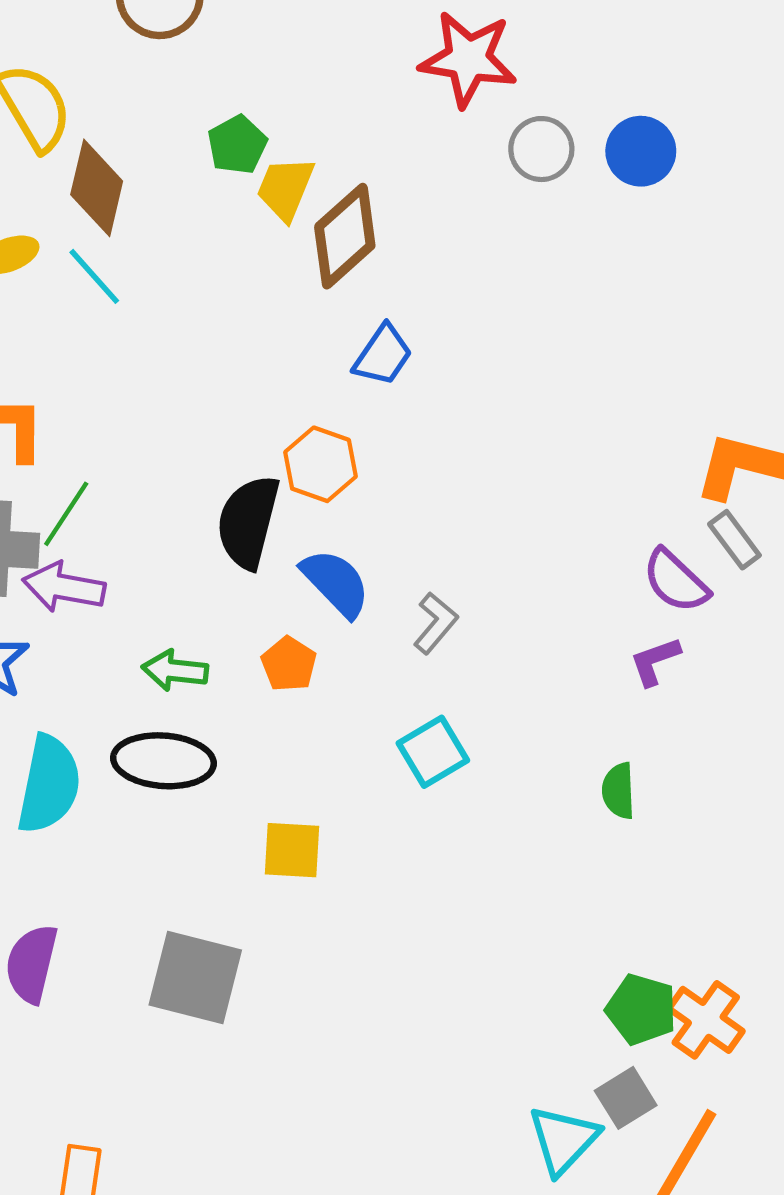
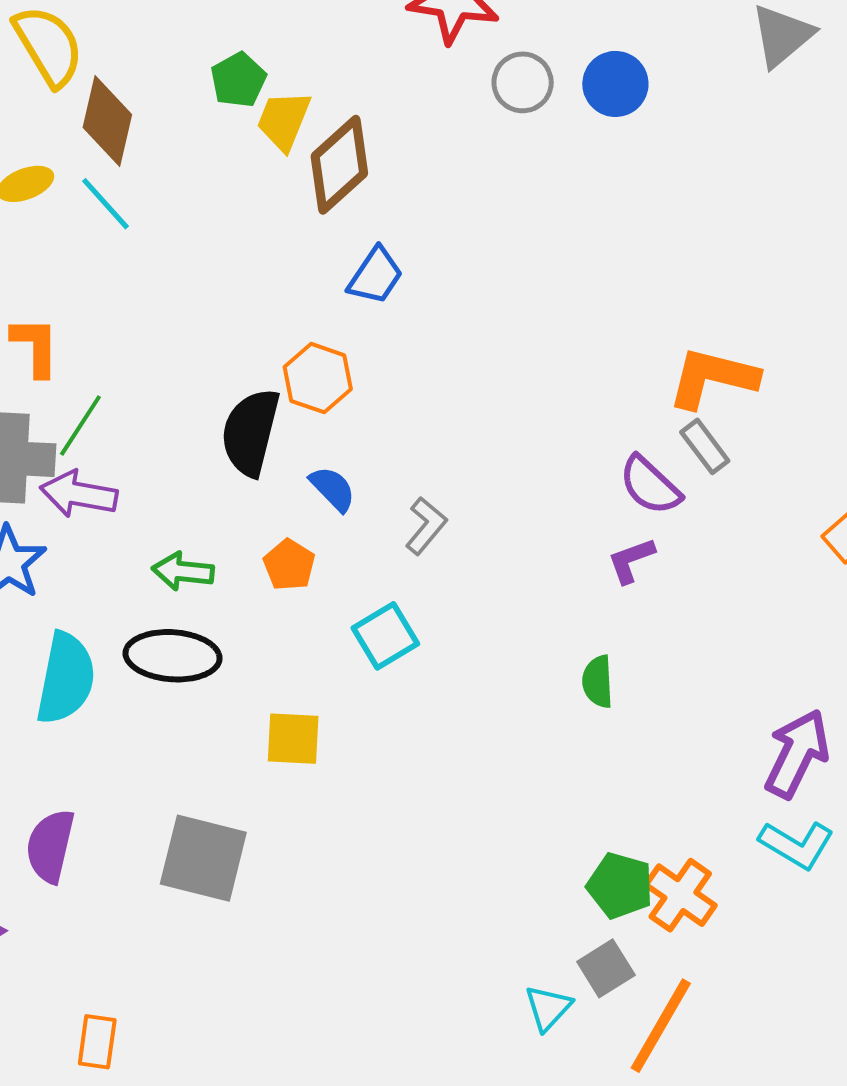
blue semicircle: (336, 583) -> (333, 489), size x0.7
cyan square: (433, 752) -> (385, 636), moved
cyan triangle: (564, 1140) -> (548, 1008), size x0.7

